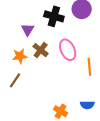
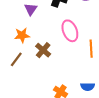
brown cross: (41, 50) -> (43, 50), moved

